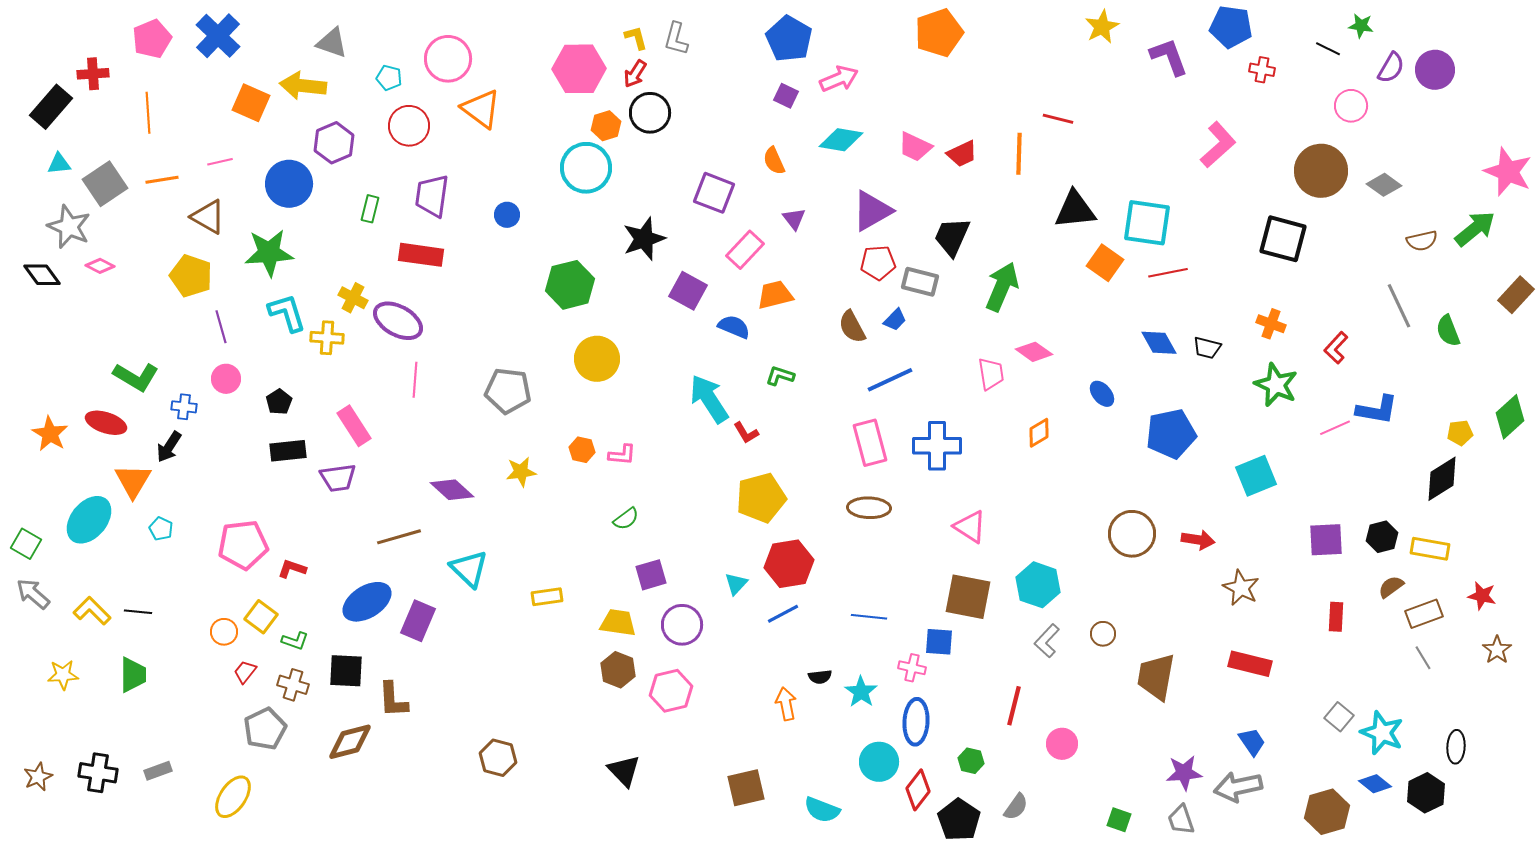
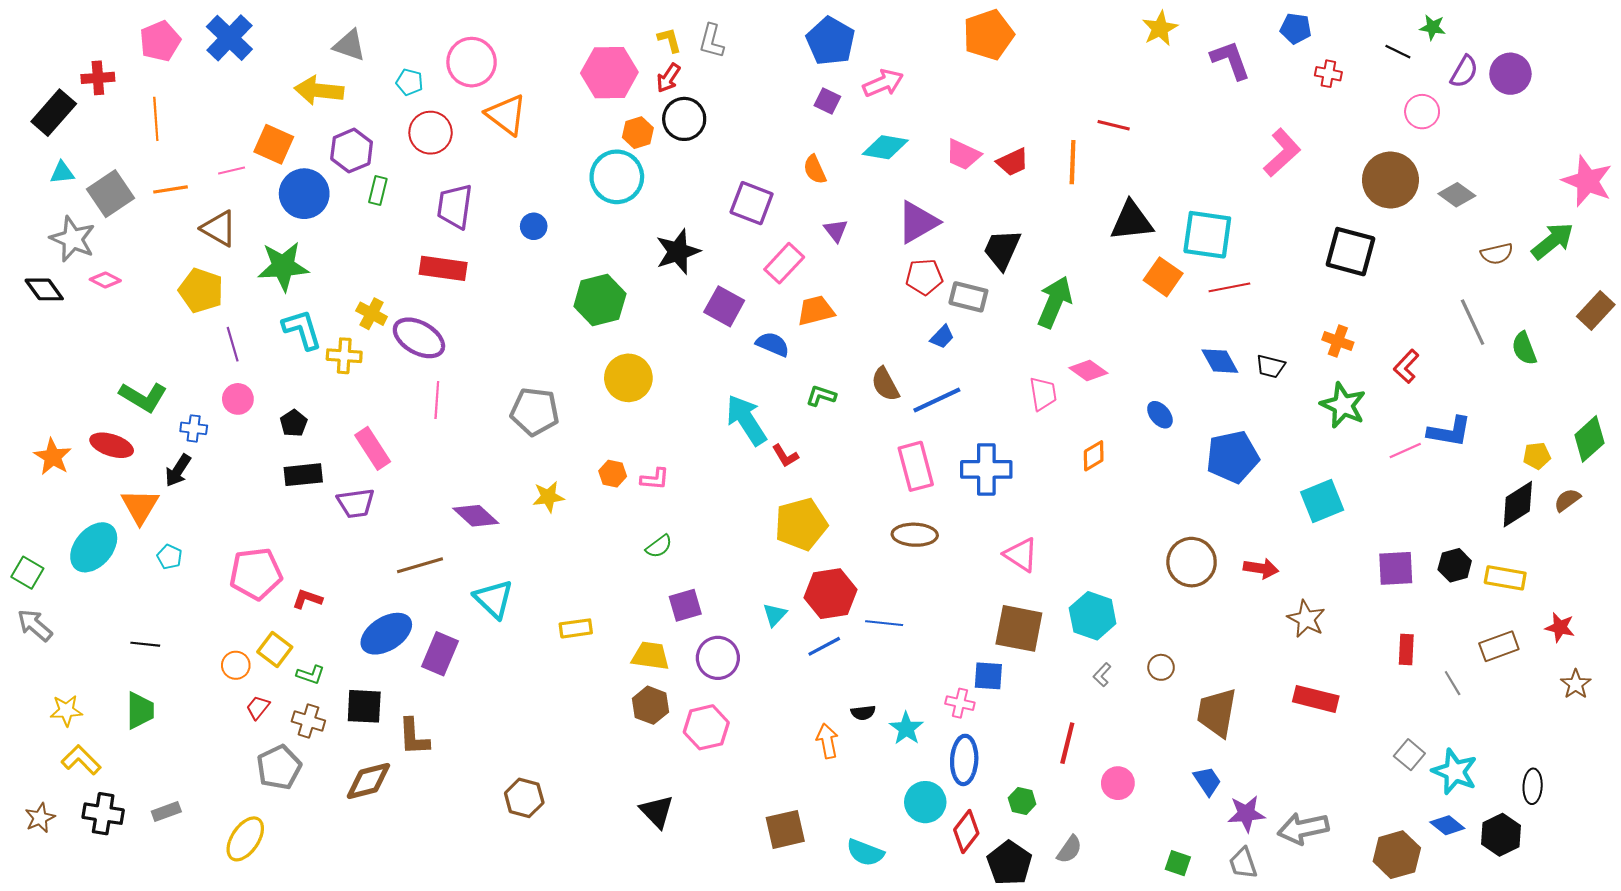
blue pentagon: (1231, 27) -> (1296, 28), size x0.7
orange square: (251, 103) -> (274, 144), moved
green rectangle: (370, 209) -> (378, 191), moved
brown semicircle: (852, 327) -> (885, 384), moved
brown semicircle: (1391, 587) -> (1567, 500), moved
yellow L-shape: (92, 611) -> (81, 760), moved
blue line: (869, 617) -> (884, 623), moved
gray L-shape: (1047, 641) -> (1102, 675), size x0.7
gray line: (1423, 658) -> (1453, 683), moved
blue trapezoid: (1252, 742) -> (1207, 781), moved

